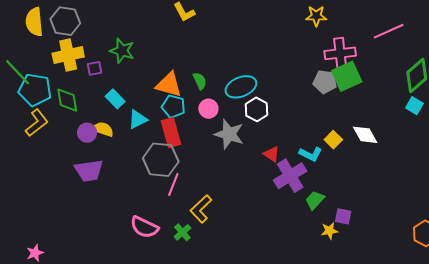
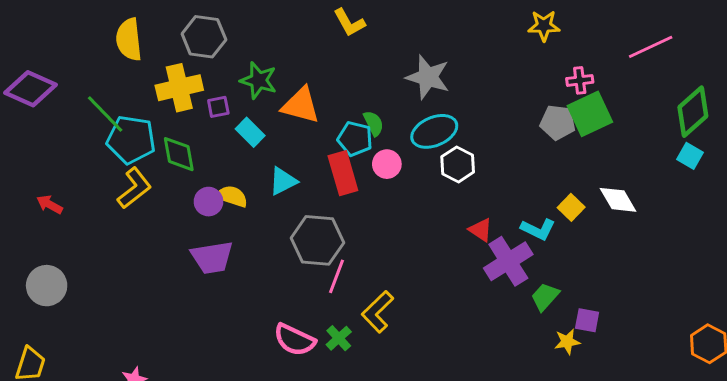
gray hexagon: (65, 21) -> (204, 37), moved
pink cross: (340, 53) -> (580, 80), size x0.6
orange triangle: (169, 85) -> (301, 105), moved
cyan rectangle: (115, 99) -> (250, 132), moved
cyan pentagon: (173, 106) -> (355, 139), moved
red rectangle: (171, 133) -> (343, 173), moved
gray star: (229, 134) -> (428, 77), moved
green cross: (182, 232) -> (339, 338), moved

